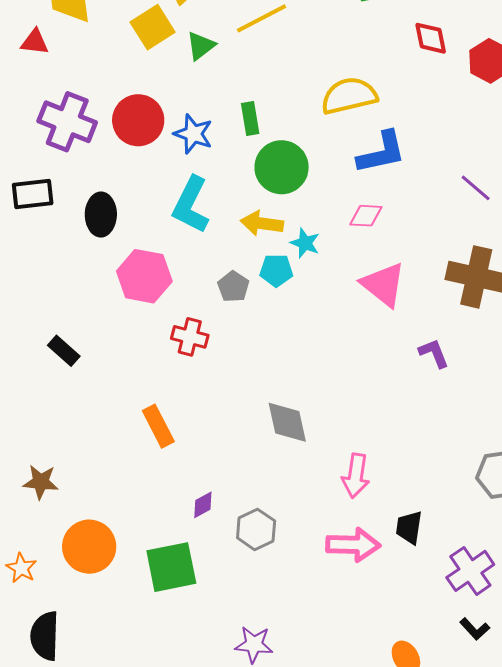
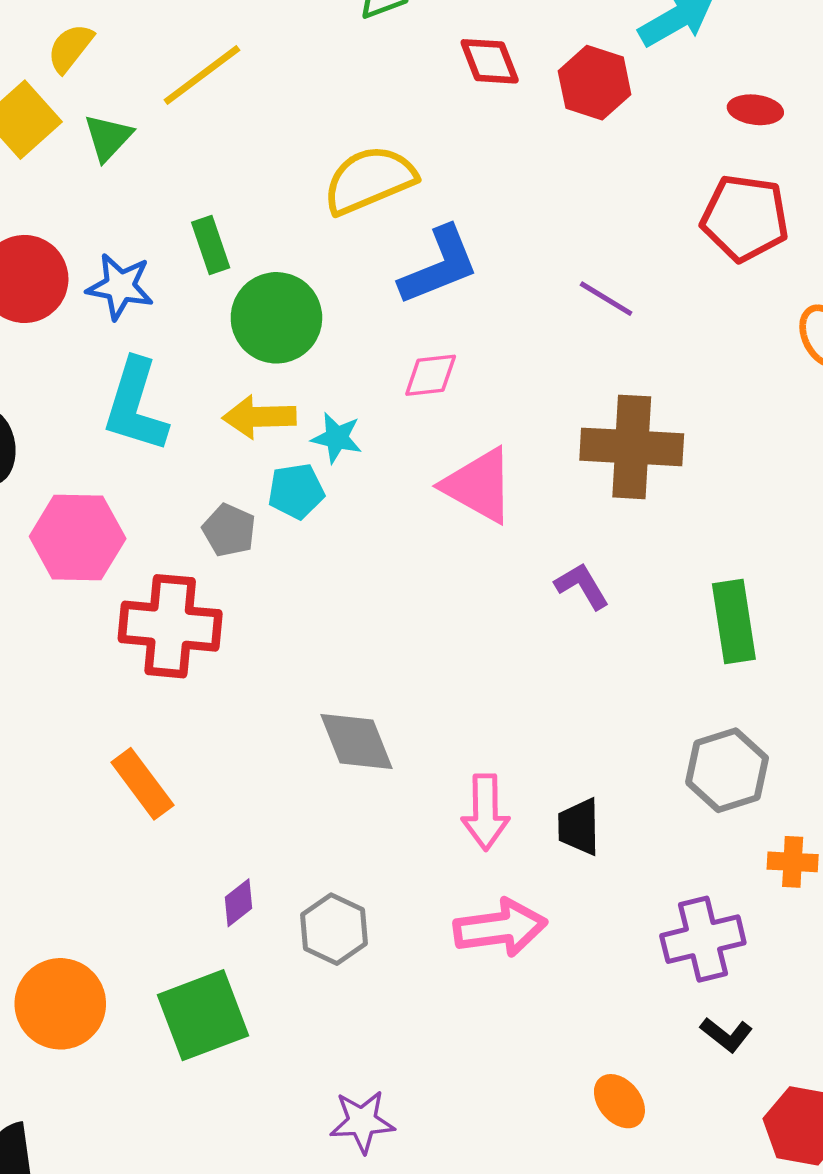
red cross: (190, 337) -> (170, 626), size x1.6
black trapezoid: (409, 527) -> (579, 827), moved
purple cross: (470, 571) -> (703, 939), turned 30

